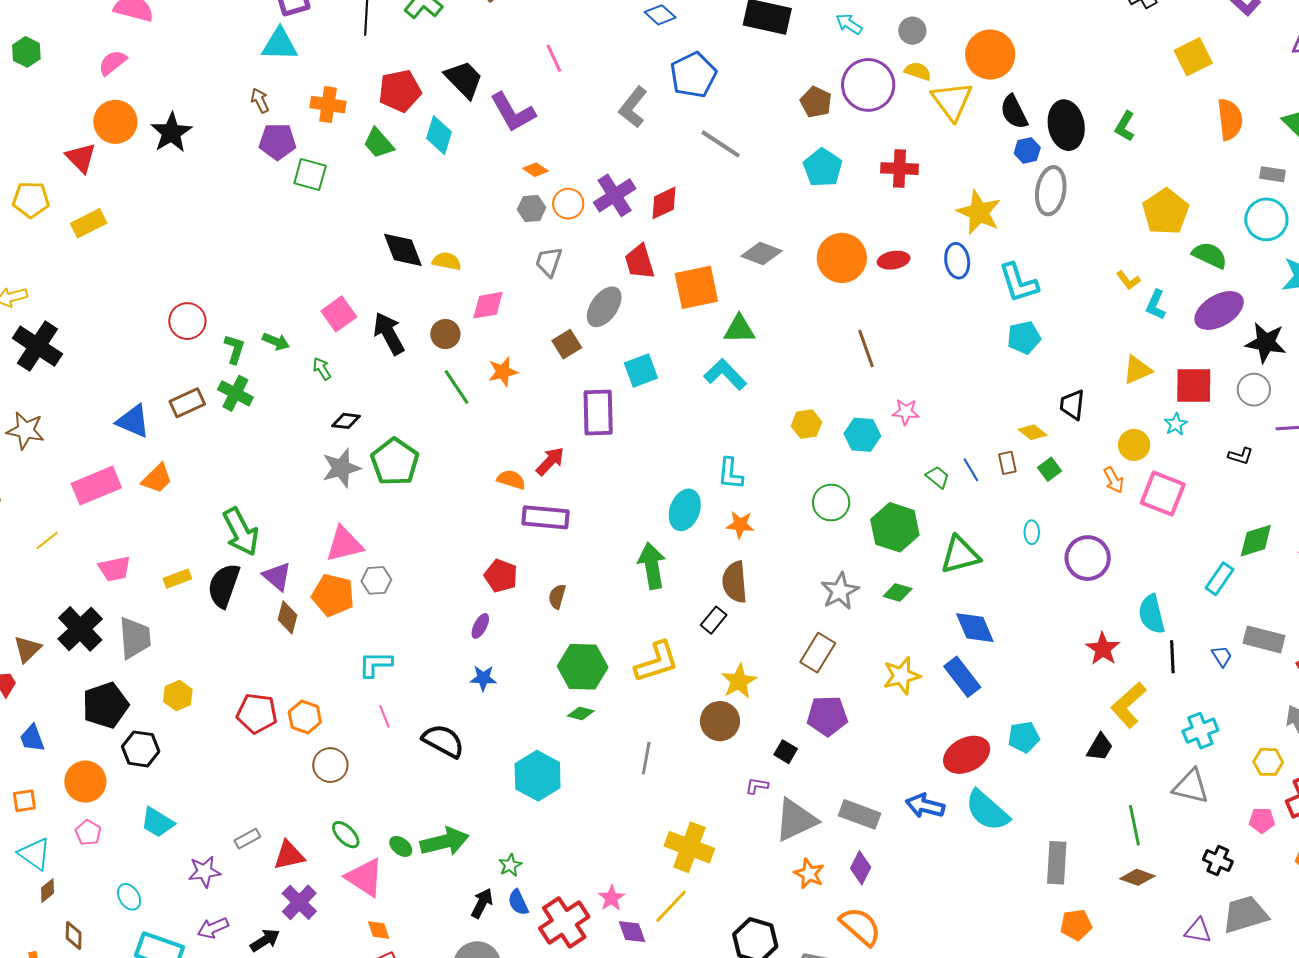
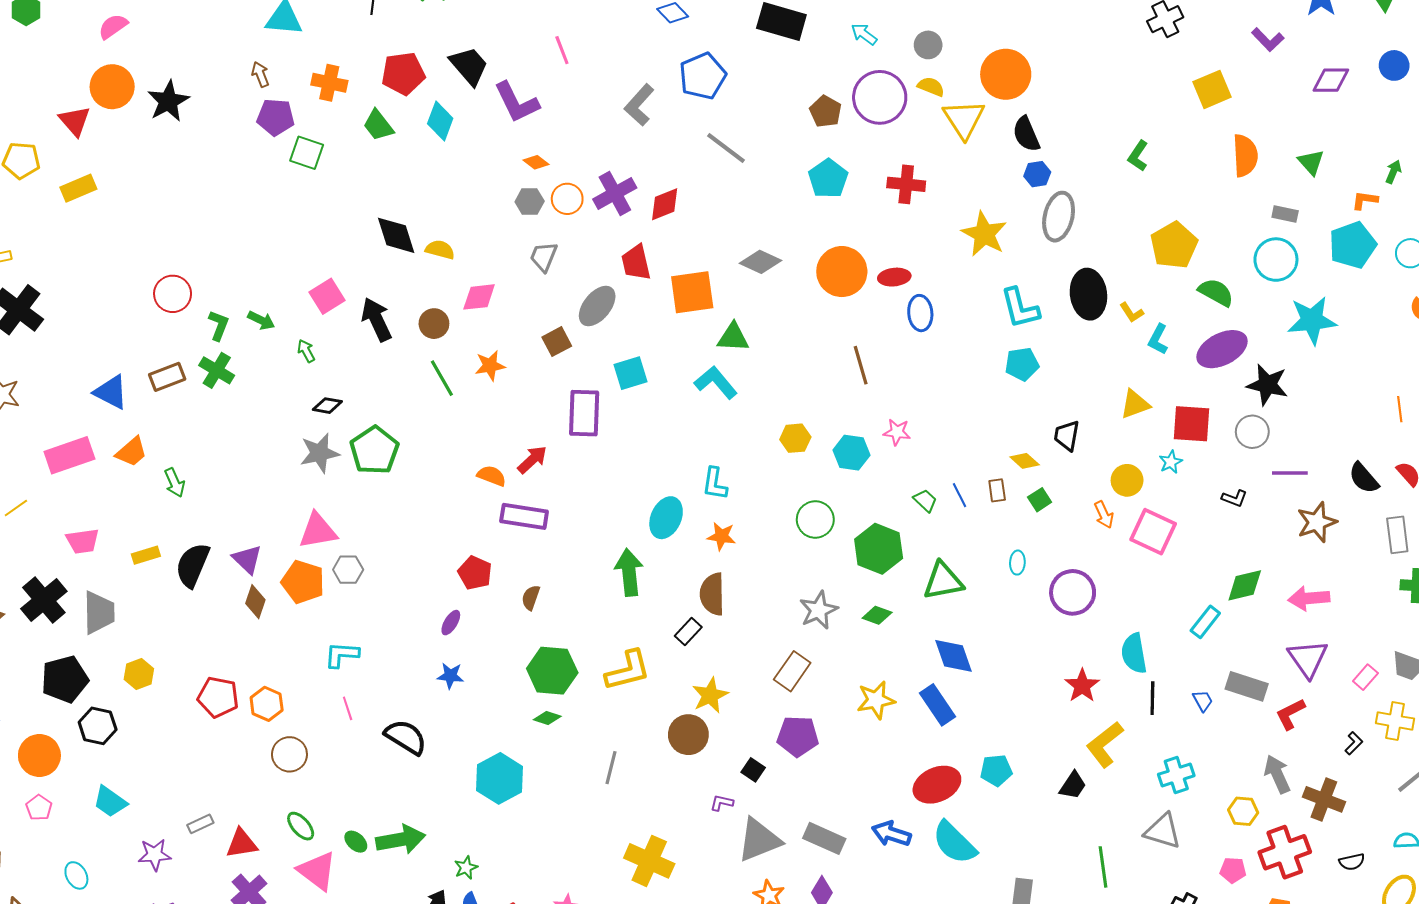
black ellipse: (1066, 125) -> (1088, 294), moved
blue ellipse: (957, 261) -> (920, 313), moved
green arrow: (241, 532) -> (175, 483), moved, size x0.6

